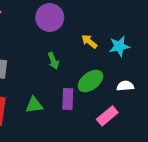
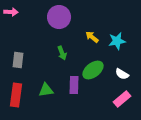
white semicircle: (125, 86) -> (122, 74), turned -144
pink rectangle: (107, 116) -> (122, 99), moved

